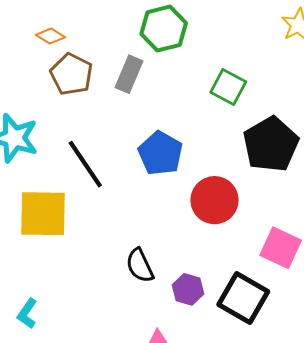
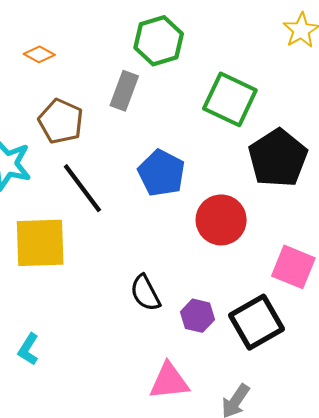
brown pentagon: (71, 74) -> (61, 121), moved
green square: (228, 87) -> (230, 99), size x1.4
black square: (243, 298) -> (256, 322), turned 33

